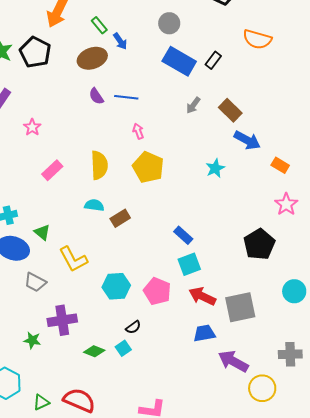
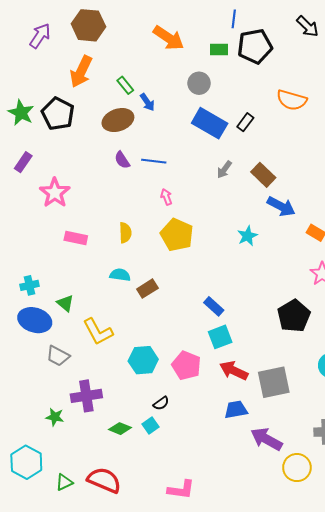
pink star: (32, 127) -> (55, 193), size x1.6
yellow semicircle: (99, 165) -> (125, 233), size x0.7
pink rectangle: (52, 170) -> (76, 238), turned 55

